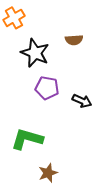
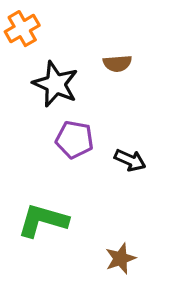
brown star: (48, 173) -> (121, 258), moved

